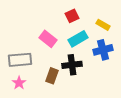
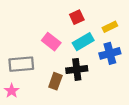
yellow rectangle: (103, 25) -> (110, 27), turned -56
pink star: (19, 83) -> (12, 91), moved

